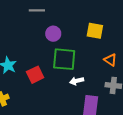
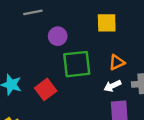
orange triangle: (110, 60) -> (117, 62), moved, turned -48
white arrow: (77, 81) -> (112, 86), moved

